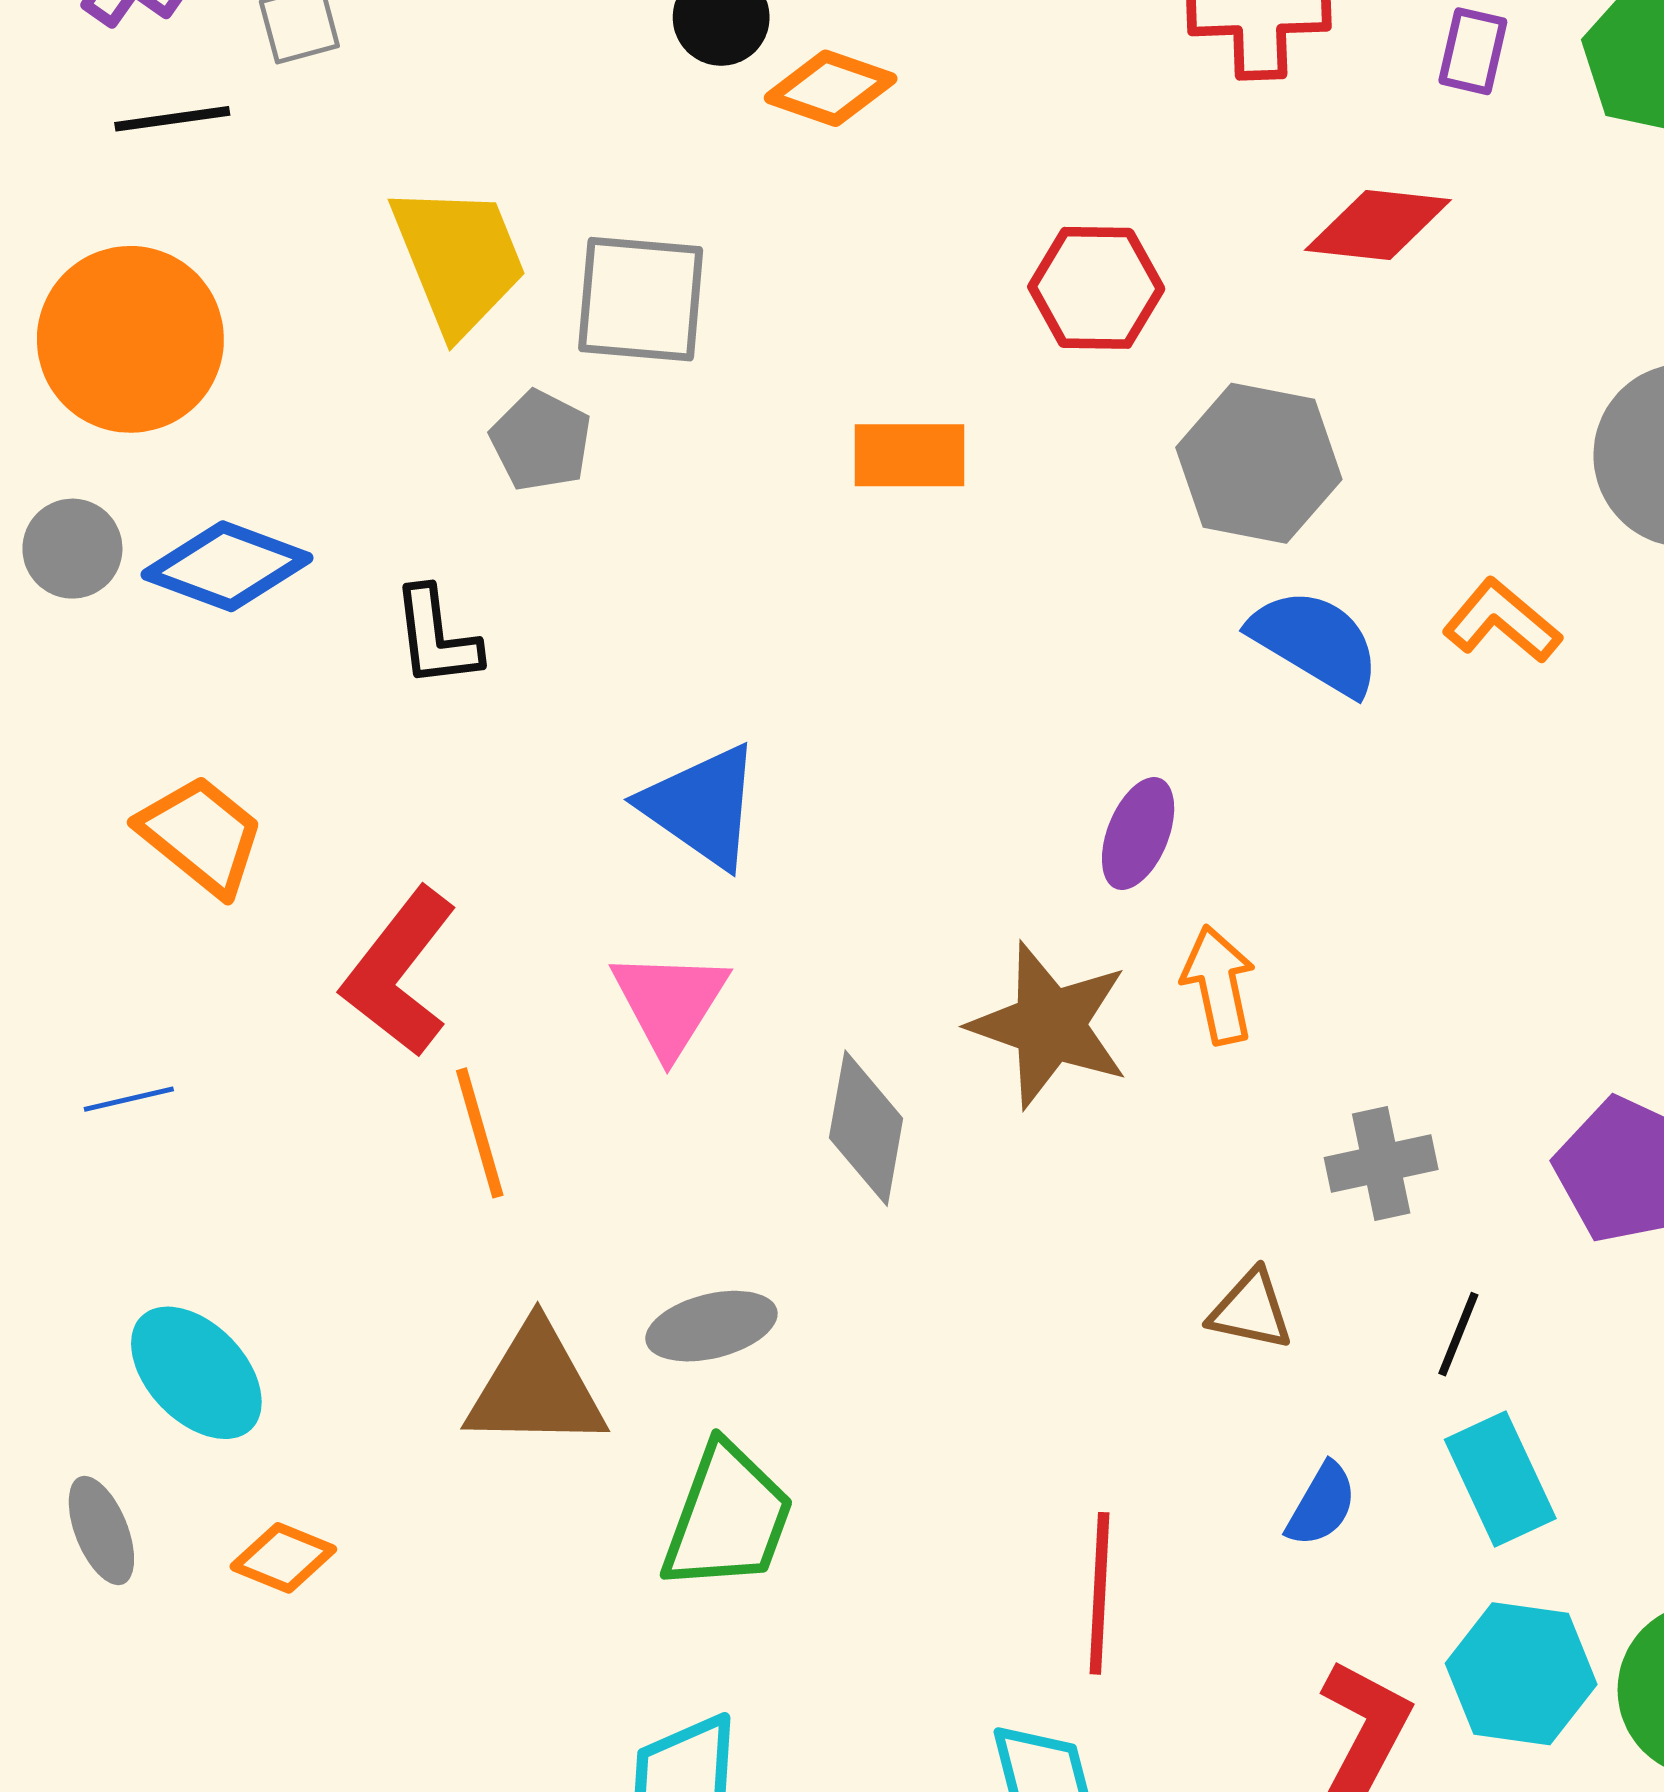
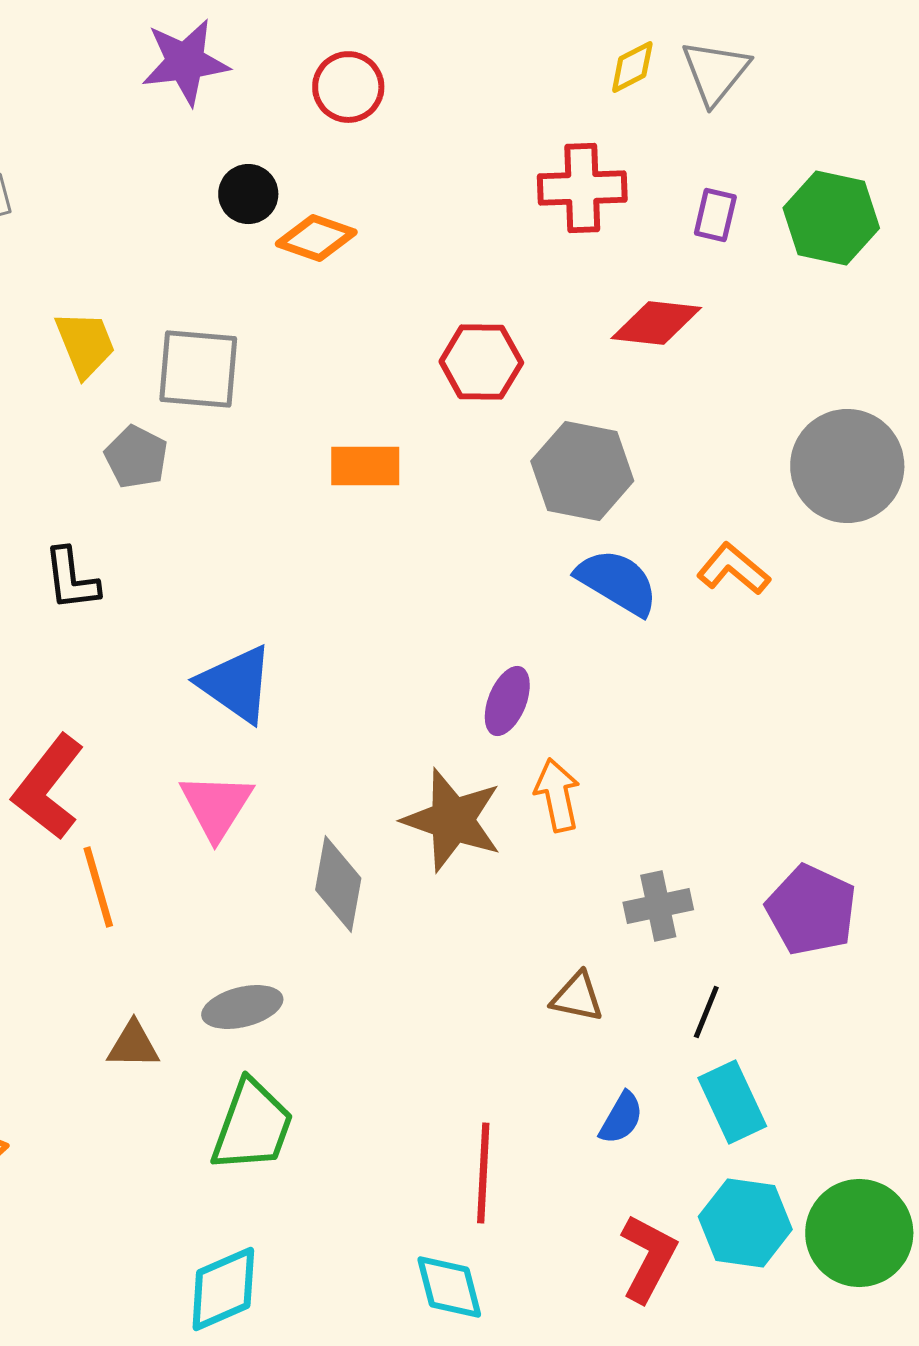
yellow trapezoid: (459, 259) -> (85, 344), size x0.7
brown triangle: (536, 1387) -> (133, 1045), size x0.6

